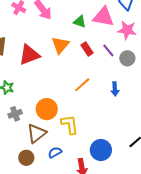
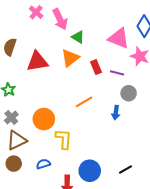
green triangle: (80, 22) -> (78, 37), moved
purple line: (108, 50) -> (117, 73), turned -48
gray circle: (127, 58) -> (129, 93), moved
gray cross: (15, 114) -> (11, 117), turned -32
brown triangle: (37, 133) -> (17, 140), moved

